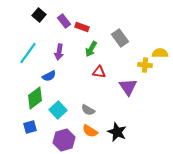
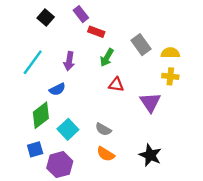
purple rectangle: (64, 21) -> (81, 14), moved
yellow semicircle: (160, 53) -> (170, 53), moved
black star: (117, 132) -> (150, 155), moved
purple hexagon: (64, 140) -> (60, 165), moved

